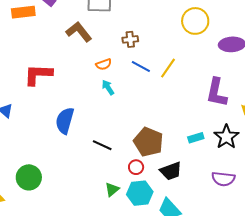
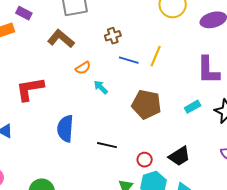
orange semicircle: (104, 64) -> (83, 68), moved
cyan rectangle: (196, 138) -> (193, 107), moved
brown pentagon: (148, 142) -> (146, 104), moved

